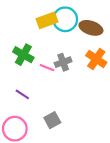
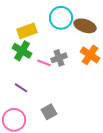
yellow rectangle: (47, 20) -> (27, 31), moved

